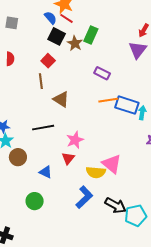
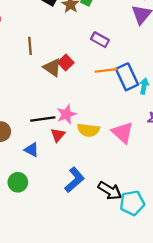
red square: (48, 61) -> (66, 62), moved
blue rectangle: (127, 105) -> (127, 77), turned 45
black line: (43, 128) -> (43, 119), moved
pink triangle: (112, 164) -> (123, 133), moved
yellow semicircle: (96, 172) -> (88, 130), moved

